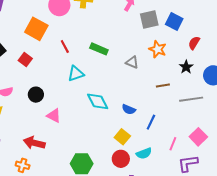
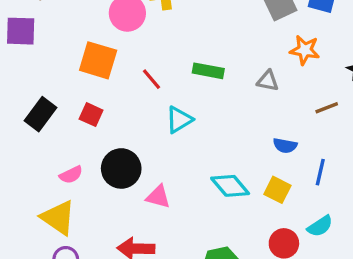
black circle: (36, 95) -> (121, 168), size x1.5
cyan diamond: (98, 101) -> (230, 186), moved
blue semicircle: (129, 109) -> (285, 146), moved
yellow square: (122, 137) -> (277, 190), moved

